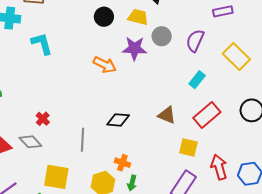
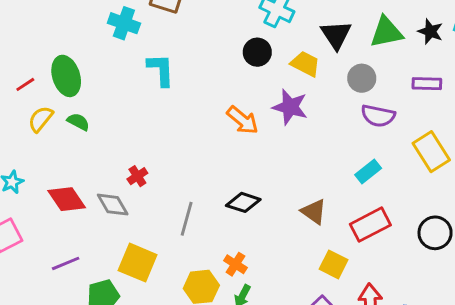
gray circle: (162, 36) -> (362, 78), moved
purple semicircle: (195, 41) -> (378, 116), turned -115

